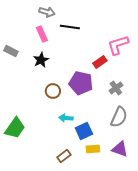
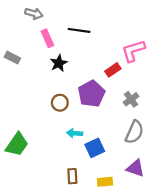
gray arrow: (47, 12) -> (34, 14), moved
black star: (41, 60) -> (59, 63), moved
purple pentagon: (81, 83) -> (91, 94), turned 30
yellow rectangle: (93, 149) -> (105, 182), moved
brown rectangle: (64, 156) -> (72, 176), turned -56

